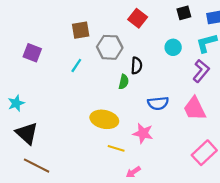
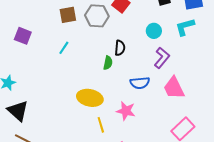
gray hexagon: (110, 47) -> (97, 16), moved
purple L-shape: (201, 71) -> (162, 58), moved
yellow line: (116, 148) -> (101, 125), turned 56

